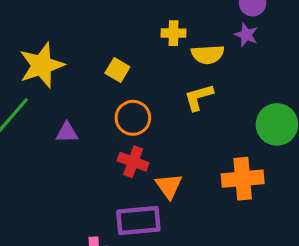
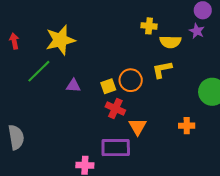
yellow square: (117, 70) -> (108, 86), moved, turned 35
orange circle: (133, 118) -> (131, 80), moved
orange cross: (243, 179) -> (187, 126), size x0.6

